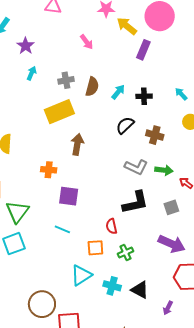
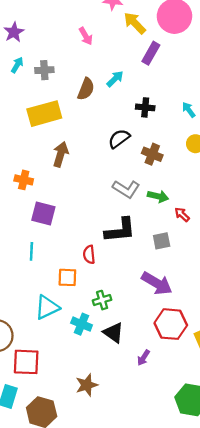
gray cross: (66, 80) -> (44, 70), moved
cyan arrow: (118, 92) -> (115, 79), moved
cyan line: (62, 229) -> (31, 251), turned 63
green cross: (125, 253) -> (102, 300), moved

